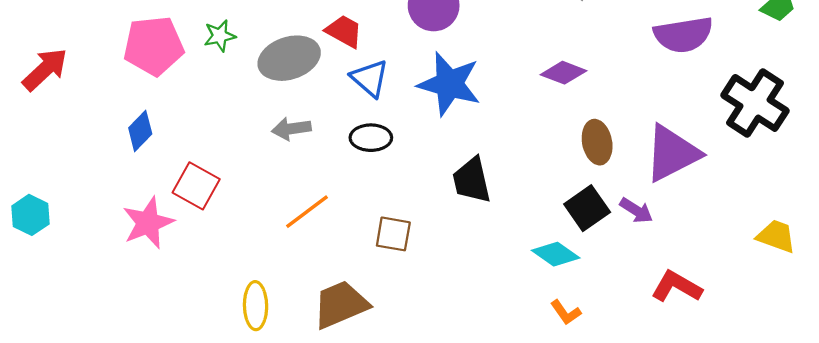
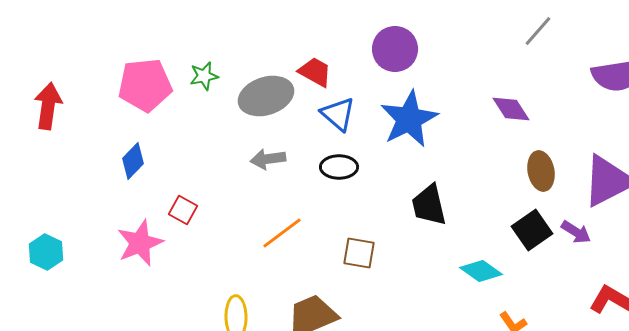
red arrow: (45, 69) -> (48, 106), turned -39
purple diamond: (563, 73) -> (511, 109), turned 36
blue star: (449, 84) -> (409, 119), turned 30
red square: (196, 186) -> (183, 210), size x0.7
cyan hexagon: (30, 215) -> (46, 252), moved
cyan diamond: (556, 254) -> (481, 271), moved

